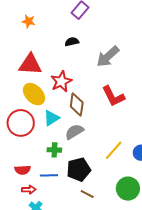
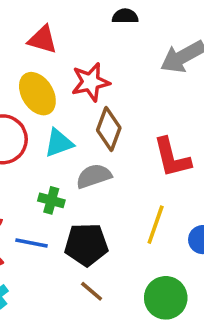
red triangle: (30, 64) -> (43, 39), size x0.7
red L-shape: (113, 96) -> (172, 158), moved
yellow line: (114, 150) -> (156, 225), turned -35

